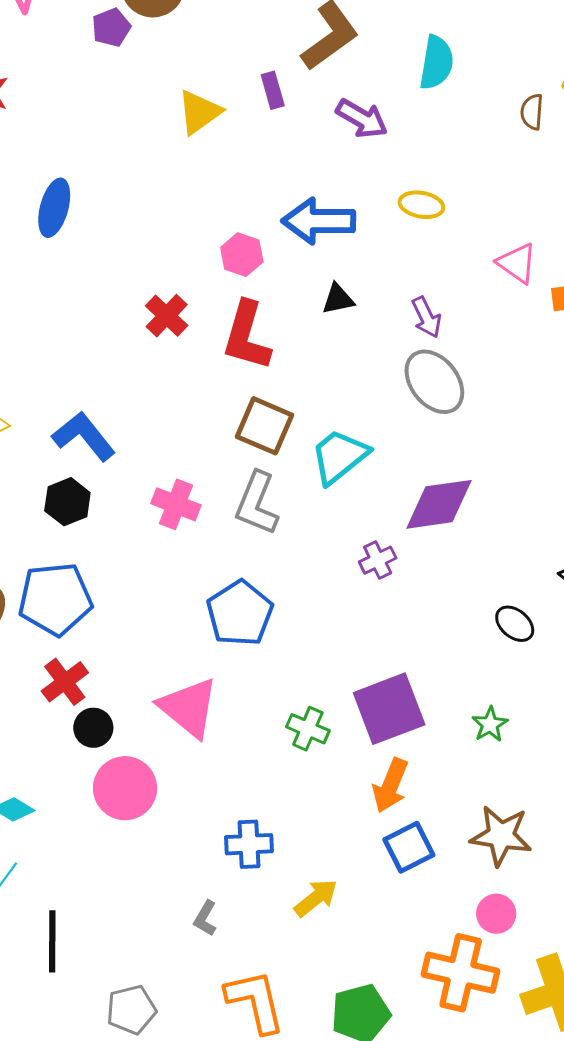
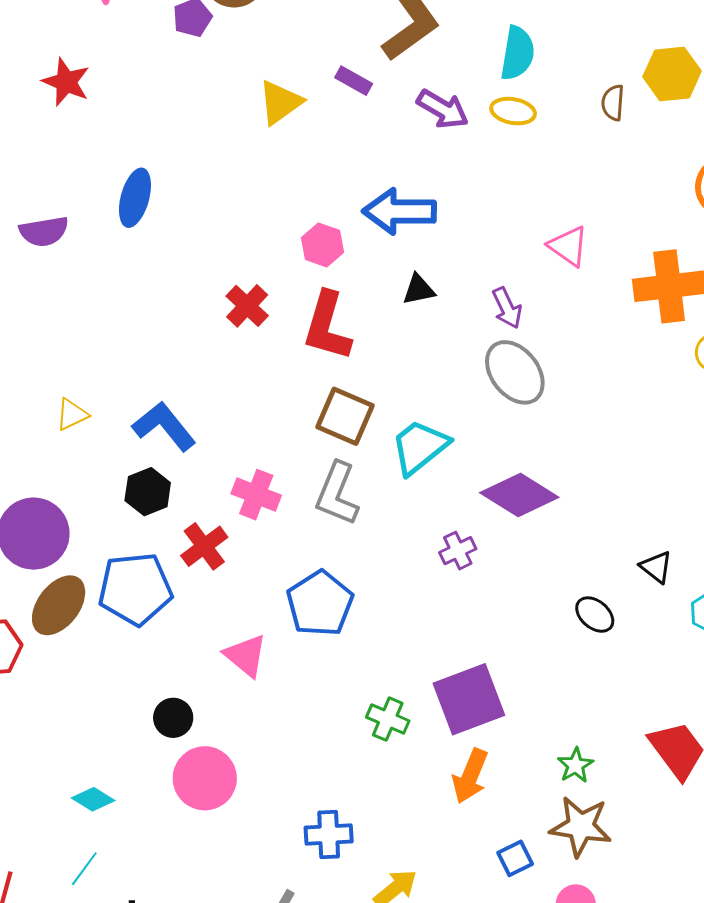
purple rectangle: (273, 90) -> (354, 81), turned -45
yellow ellipse: (421, 205) -> (513, 111), moved
pink triangle: (517, 263) -> (568, 246), moved
purple diamond: (439, 504) -> (519, 495), turned 40
red cross: (65, 682) -> (204, 546), moved
pink triangle: (189, 708) -> (246, 655), moved, size x0.7
green star: (490, 724) -> (575, 765), moved
blue square: (409, 847) -> (515, 858), moved, size x0.7

